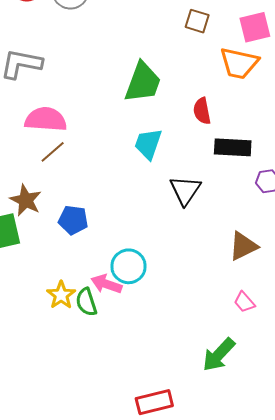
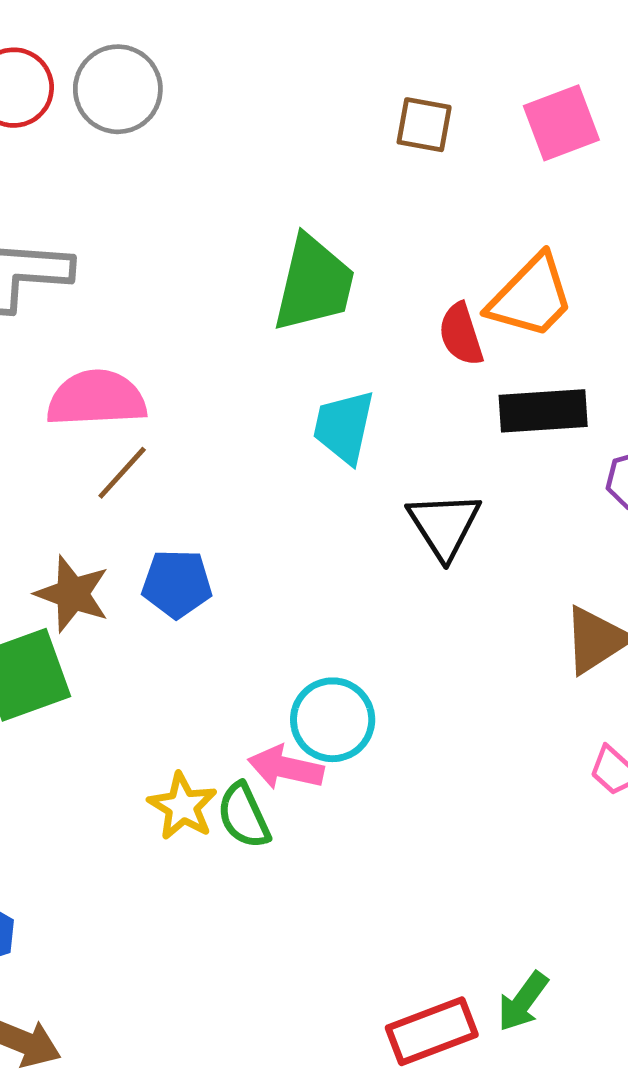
orange trapezoid: (239, 63) -> (531, 297), moved, turned -51
blue pentagon: (73, 220) -> (177, 584), moved
green arrow: (219, 355) -> (523, 1002), moved, size x0.7

